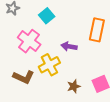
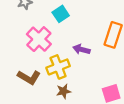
brown star: (74, 86) -> (64, 91), moved

